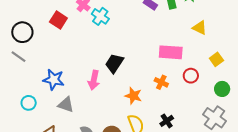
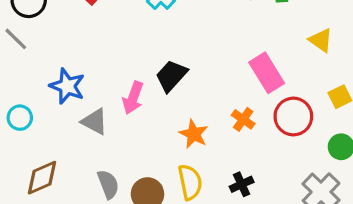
pink rectangle: (171, 52) -> (267, 73), turned 45
red circle: (191, 76) -> (293, 117), size x1.5
gray triangle: (66, 105) -> (95, 122), moved

